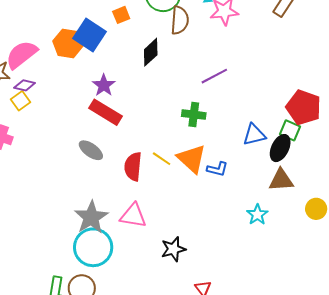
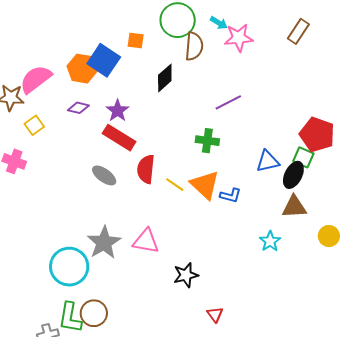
orange square: (121, 15) -> (136, 40), turned 30
purple diamond: (25, 85) -> (78, 108), moved
red semicircle: (133, 167) -> (146, 169), moved
cyan circle: (93, 247) -> (69, 267), moved

